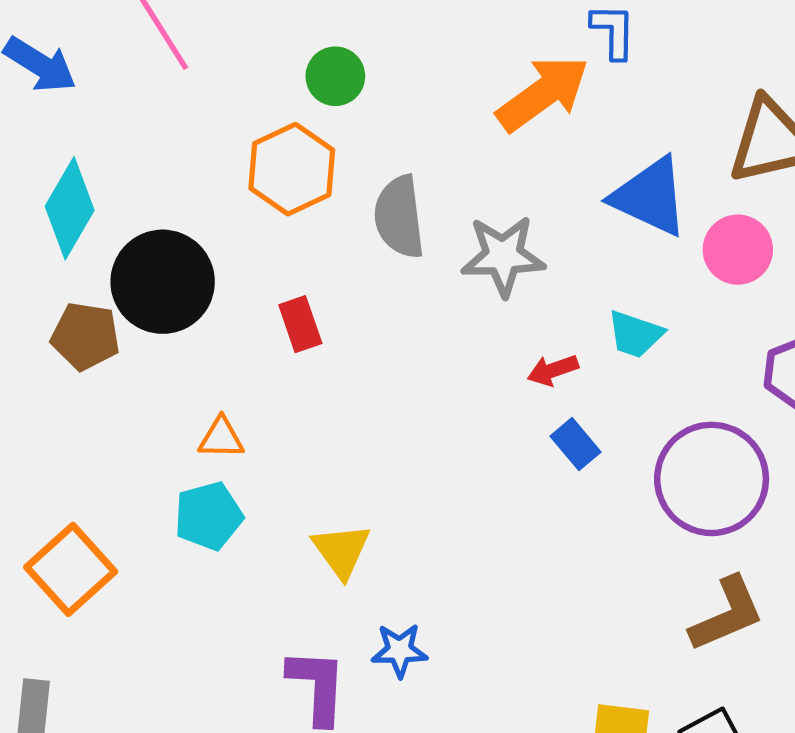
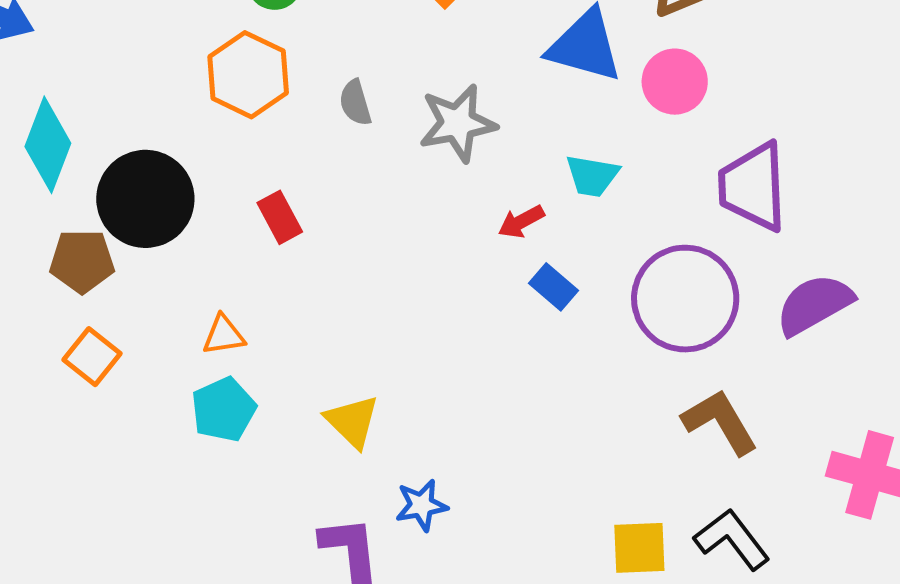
gray semicircle: (399, 217) -> (355, 103), size x0.6
orange square: (71, 569) -> (92, 357), moved, size x0.7
brown L-shape: (727, 614) -> (720, 422), turned -88

